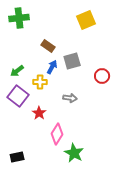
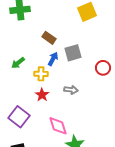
purple square: (18, 96) -> (19, 117), moved
red star: (39, 113) -> (42, 95), moved
pink diamond: (57, 134) -> (58, 126), turned -50

